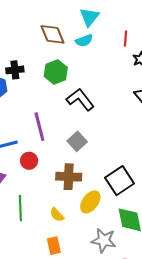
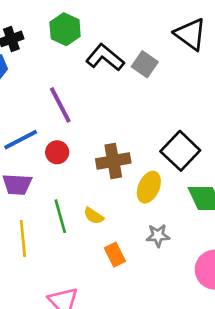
gray square: (77, 141) -> (145, 64), moved
yellow semicircle: (57, 215) -> (94, 216), moved
gray star: (104, 240) -> (158, 236), moved, size x0.7

